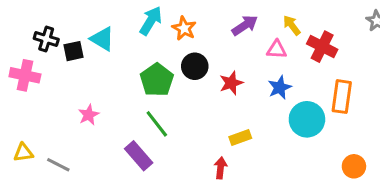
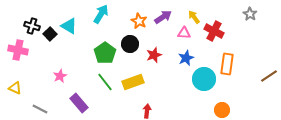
orange star: (184, 28) -> (139, 21), moved
black square: (73, 51) -> (50, 34), turned -32
yellow rectangle: (240, 138) -> (133, 82), moved, size x1.5
yellow triangle: (23, 153) -> (15, 88), moved, turned 32
purple rectangle: (139, 156) -> (79, 103), moved
orange circle: (354, 166) -> (222, 110), moved

